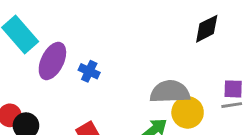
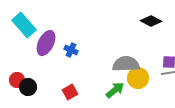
black diamond: (207, 29) -> (151, 21), turned 55

